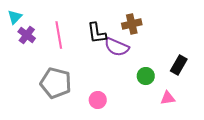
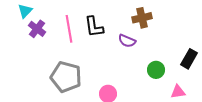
black L-shape: (97, 33) -> (94, 27), moved
purple semicircle: (117, 47) -> (127, 41), size x0.7

